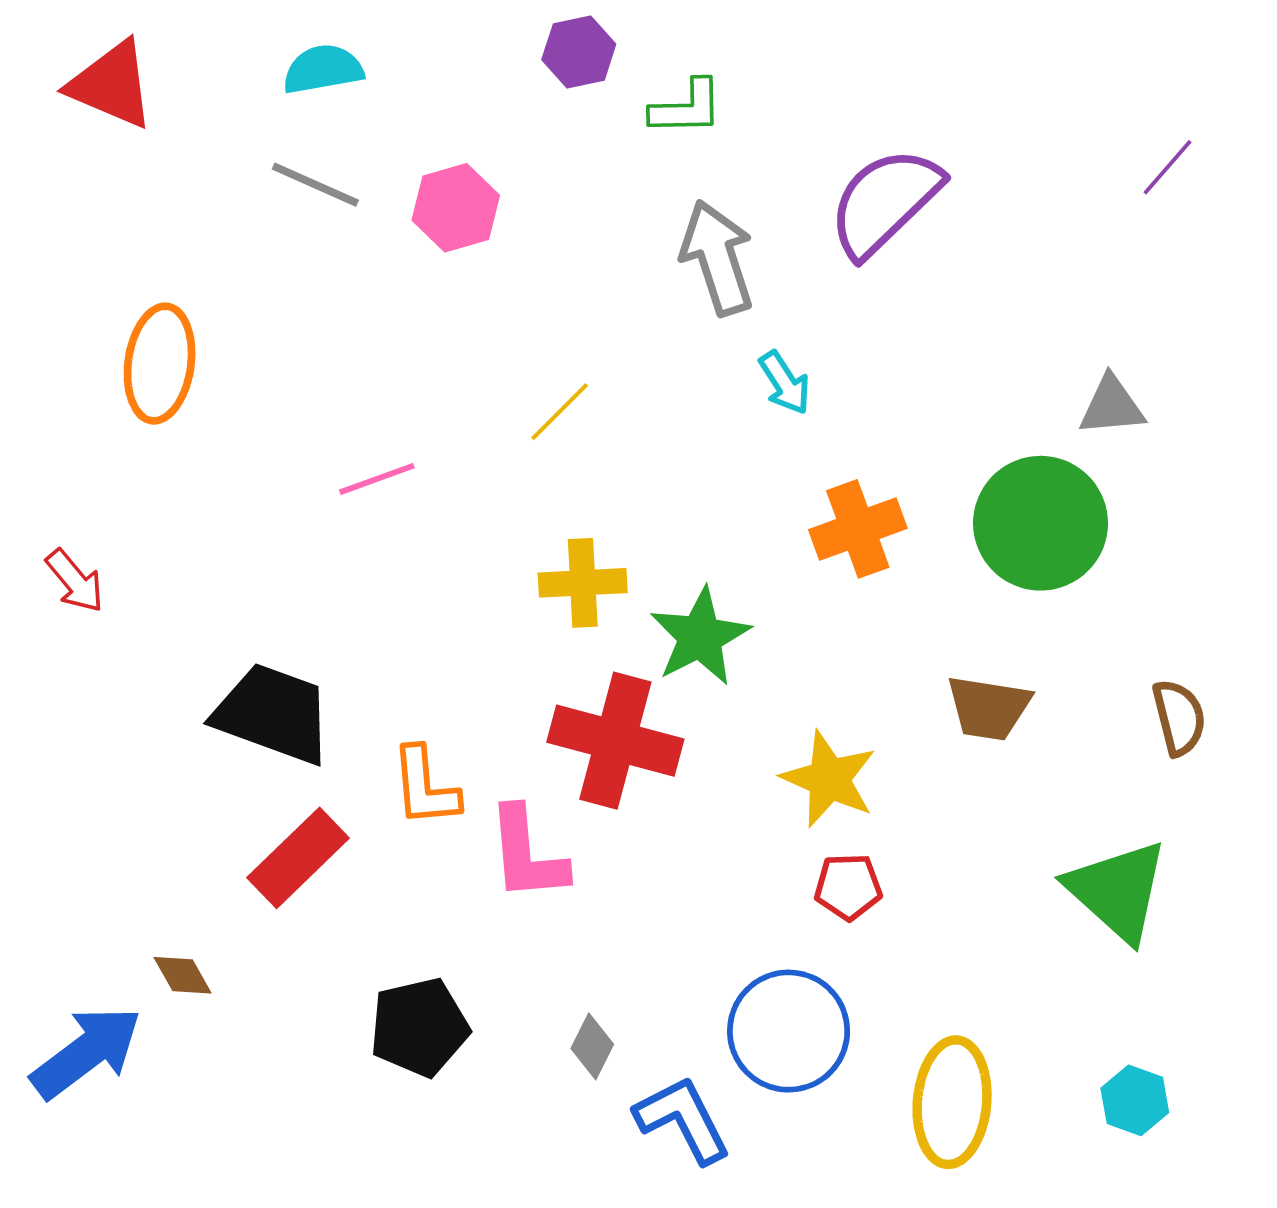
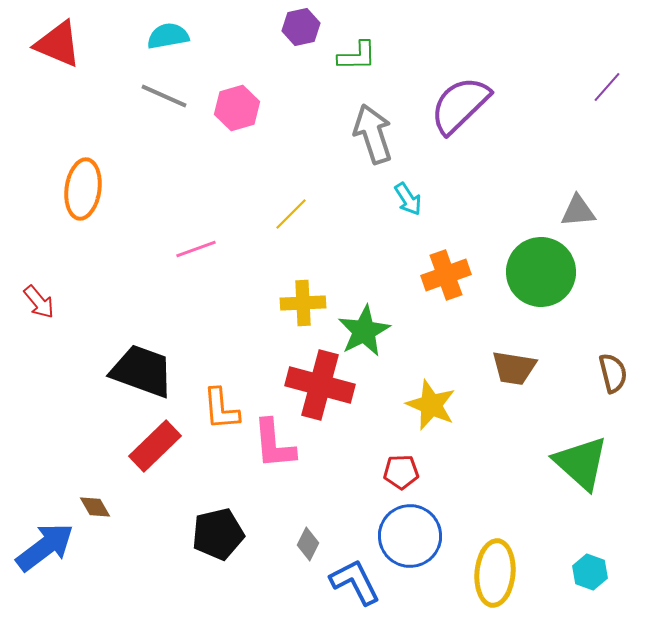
red pentagon: (848, 887) -> (401, 472), moved

